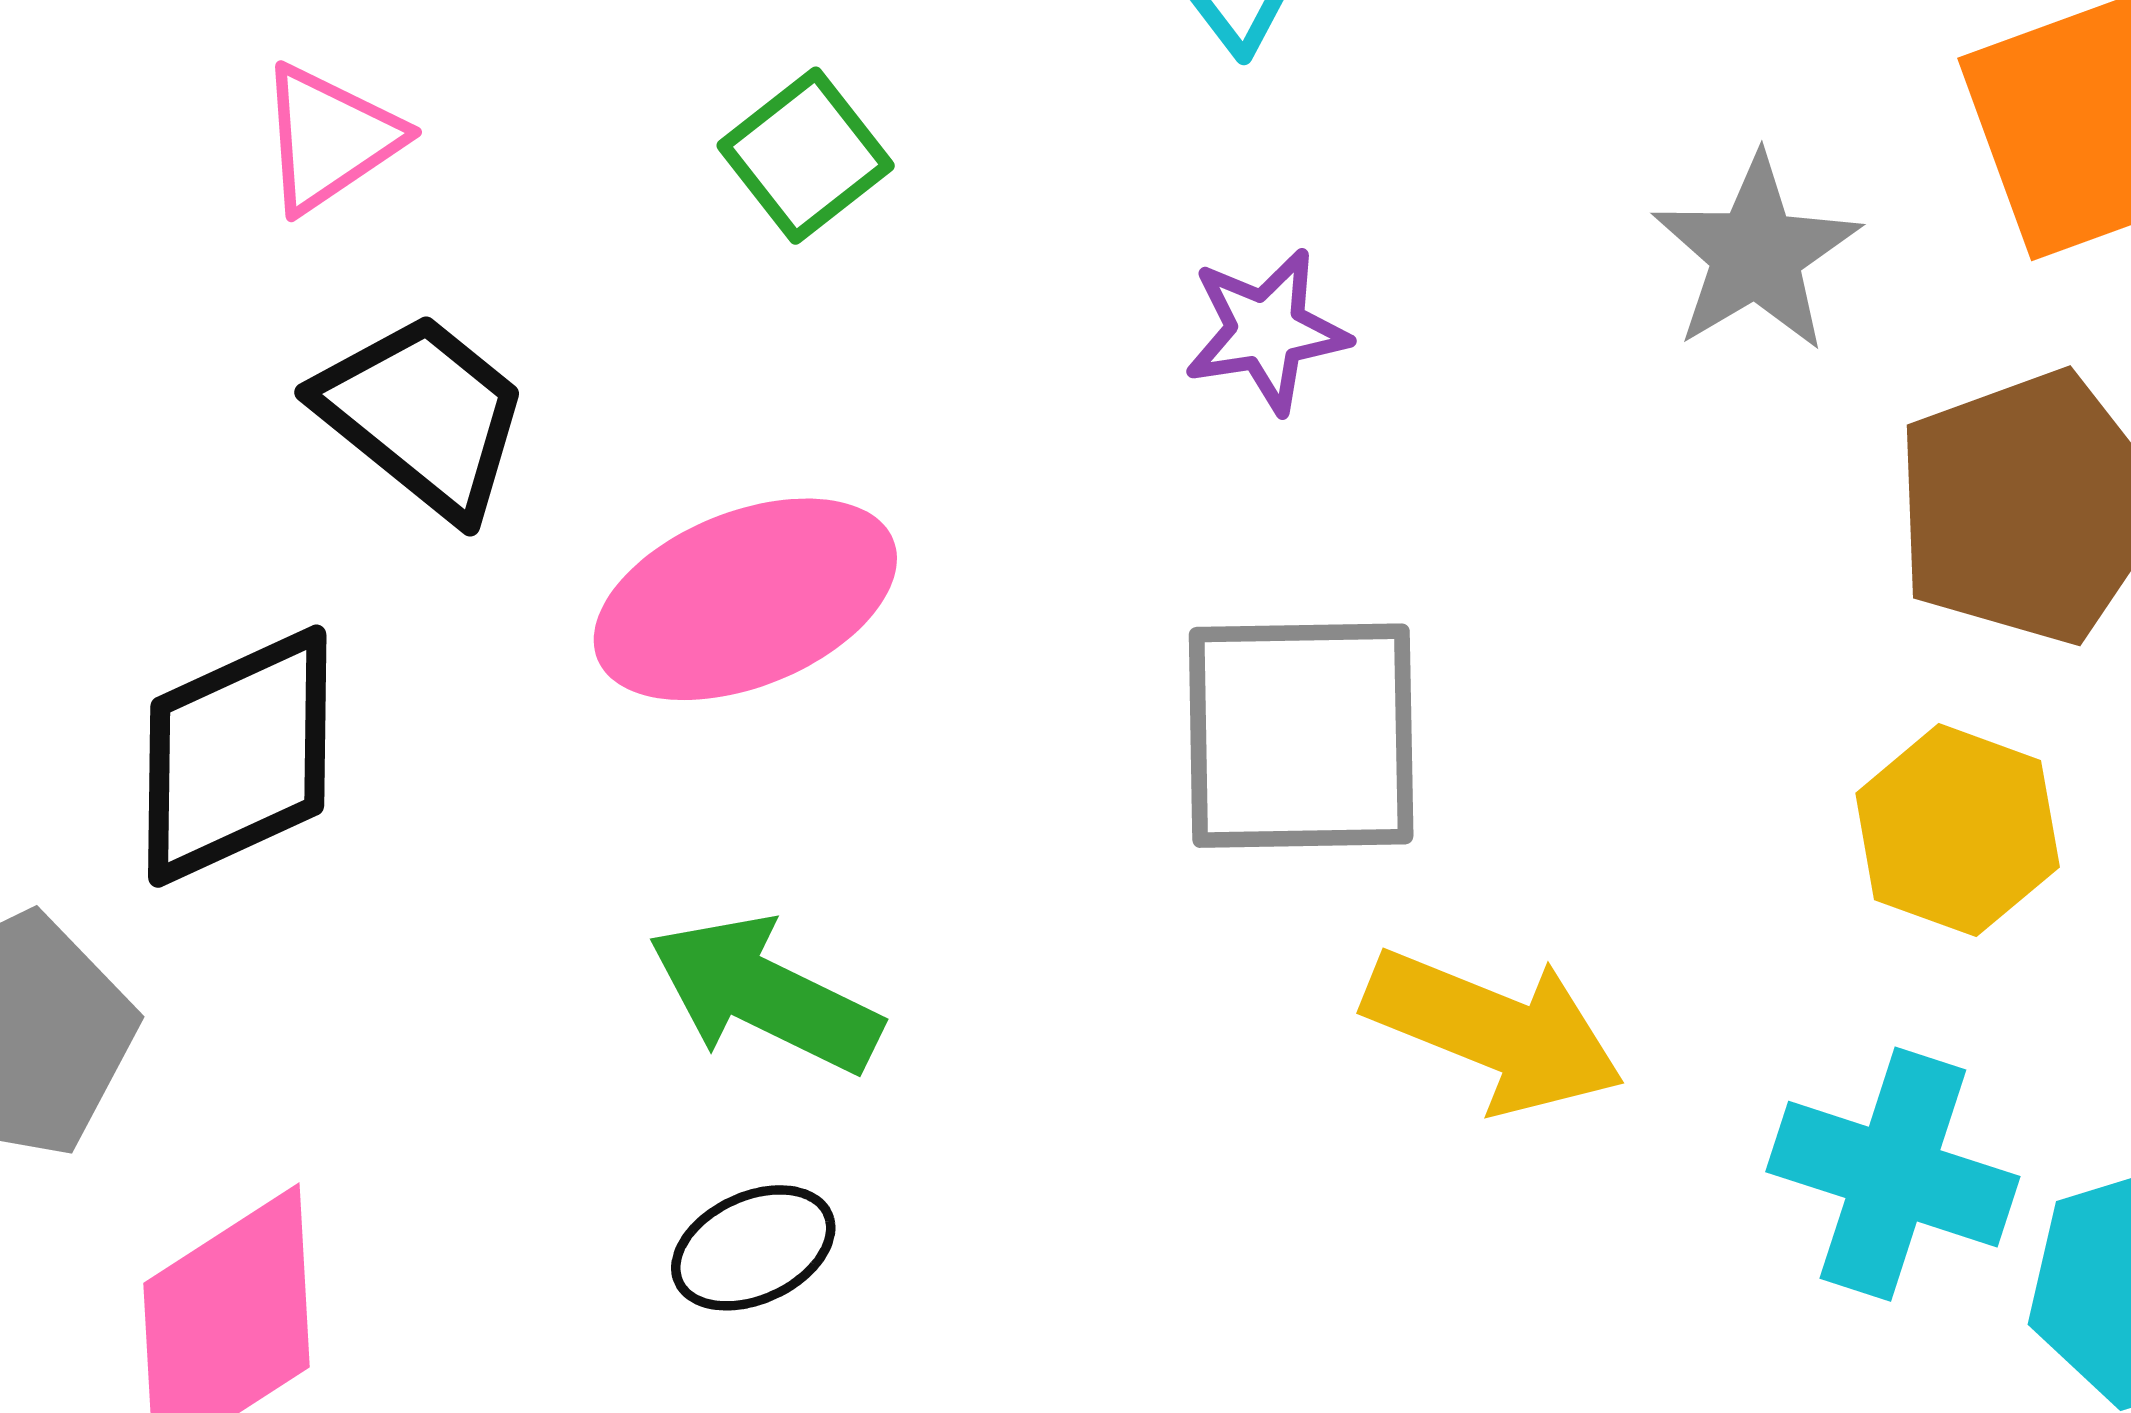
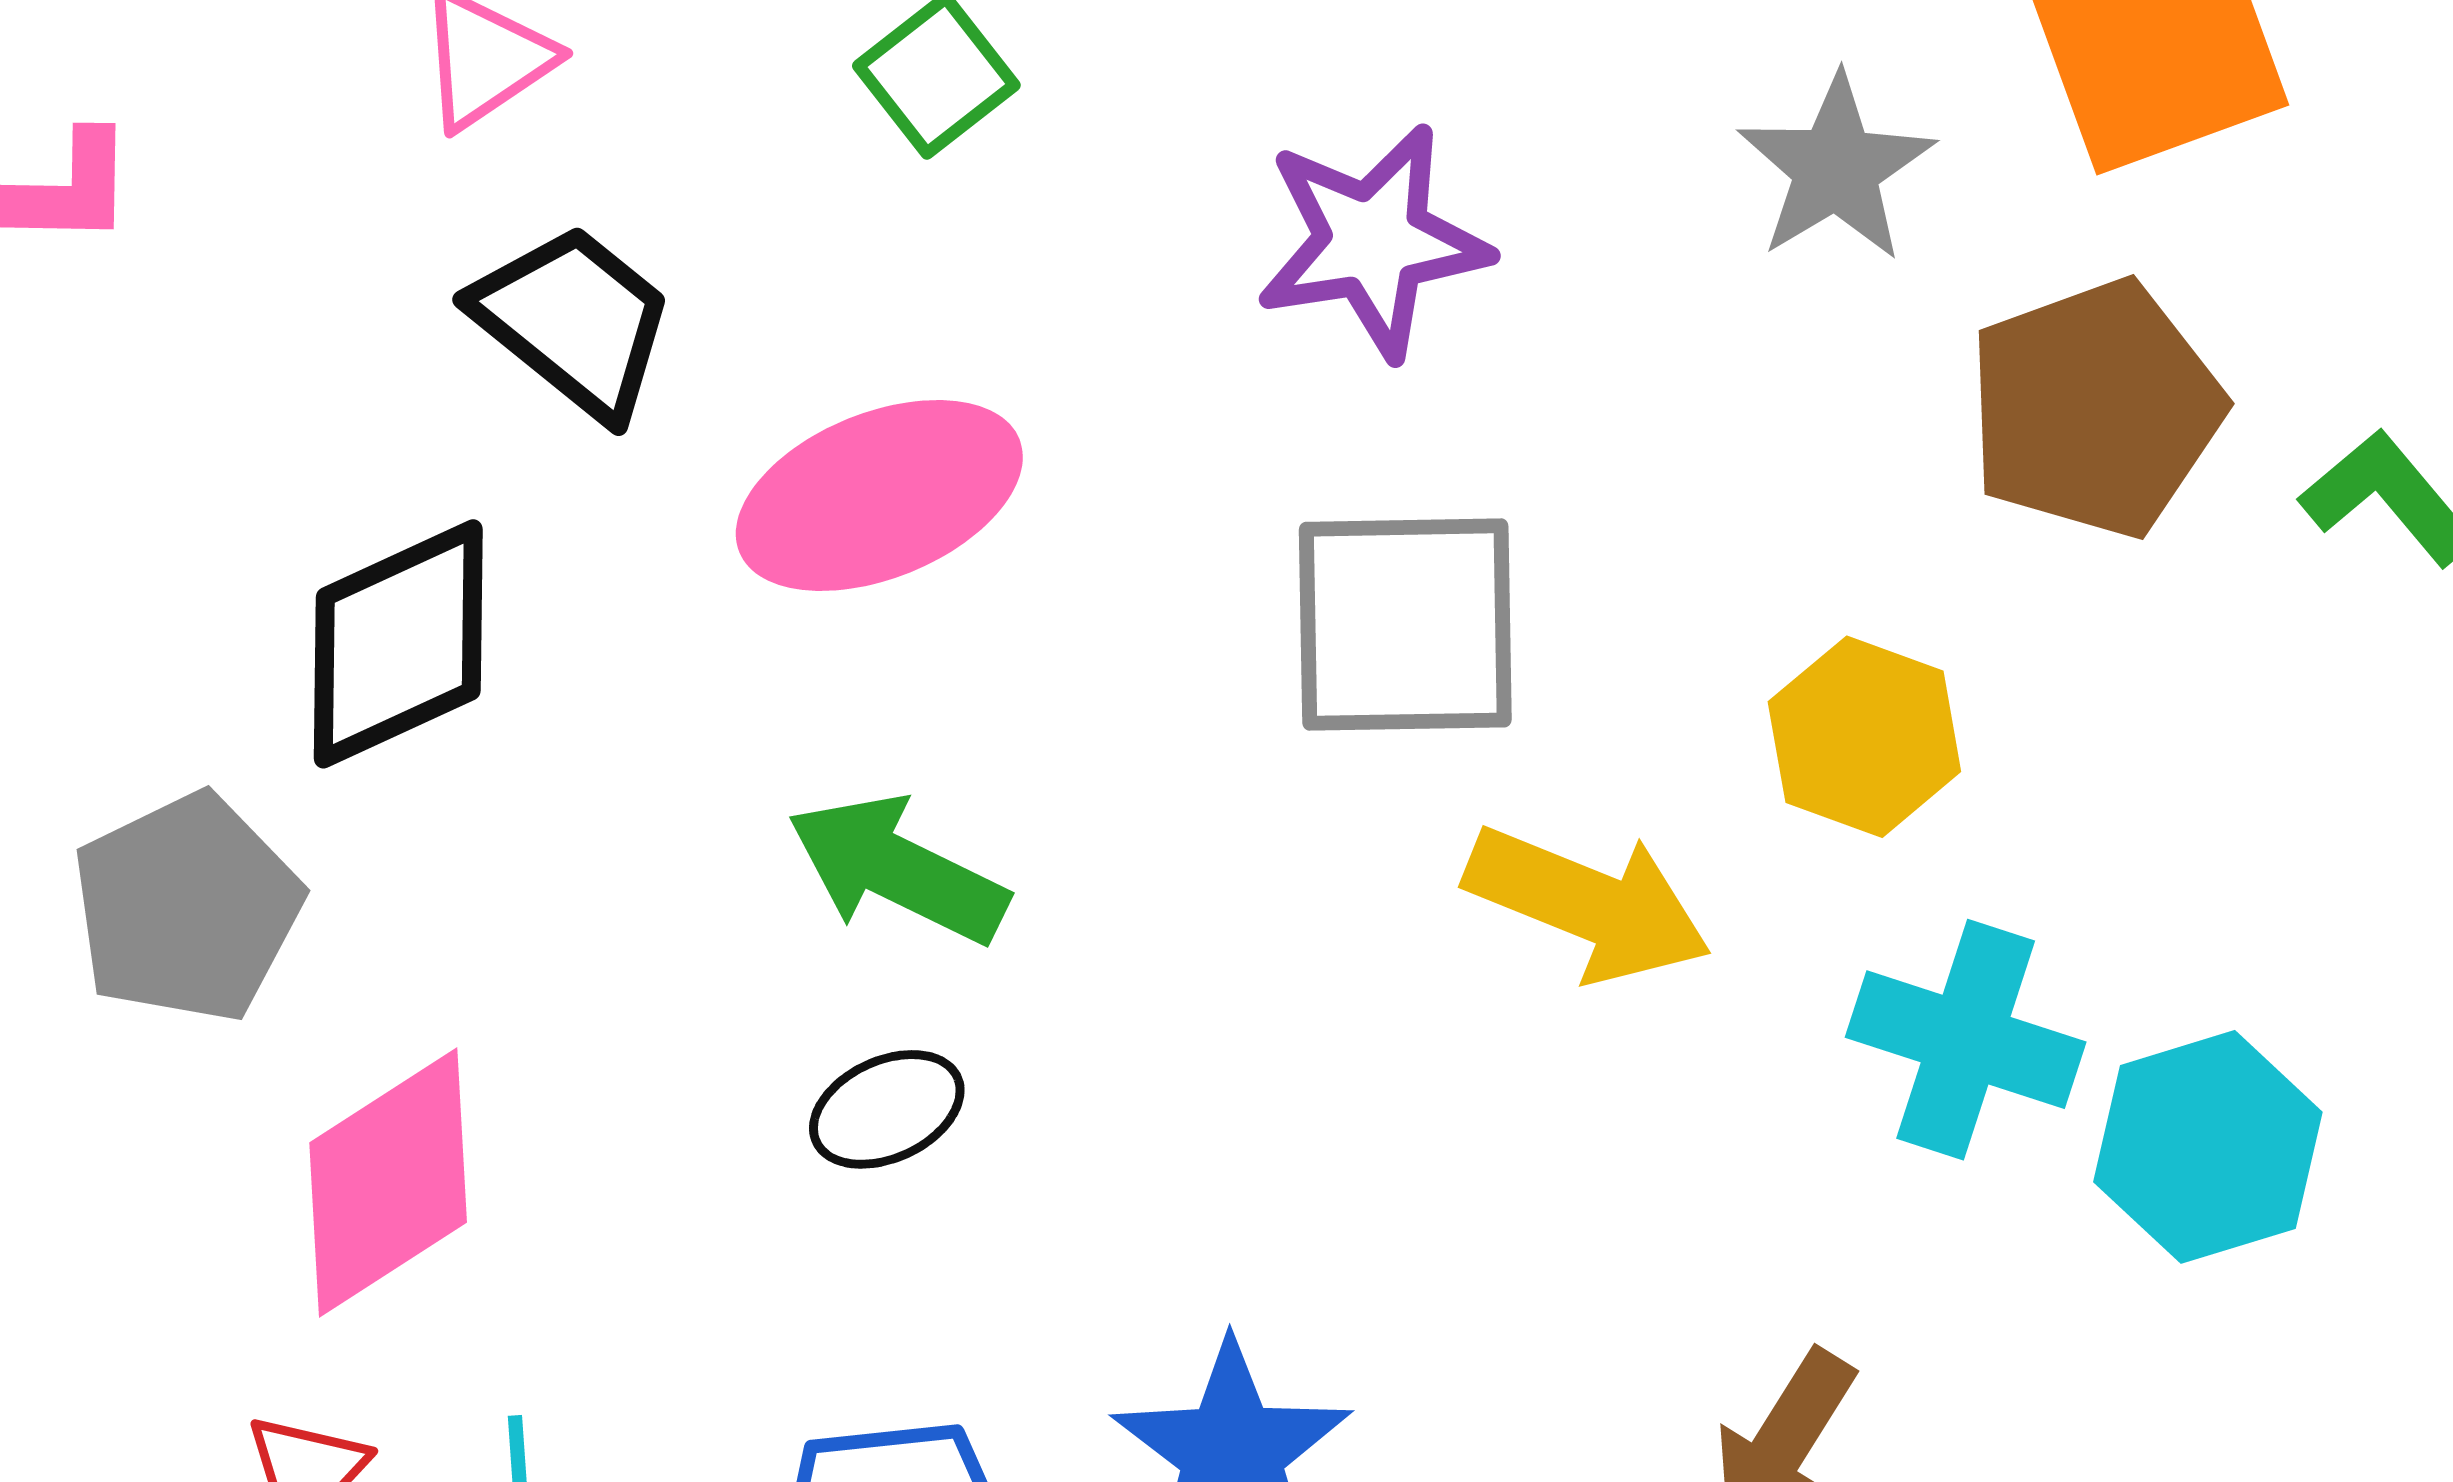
purple star: (1267, 331) -> (1373, 241), size x1.5
yellow hexagon: (1958, 830) -> (1864, 737), moved

